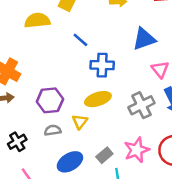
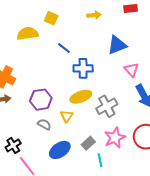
gray cross: (142, 105) -> (107, 106), moved
gray semicircle: (53, 130) -> (44, 124), turned 40
black cross: (17, 142) -> (13, 145), moved

